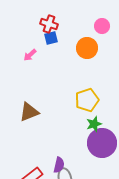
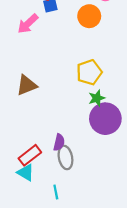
pink arrow: (30, 55) -> (28, 24), size x1.5

